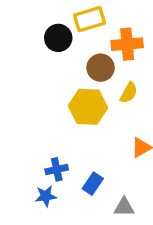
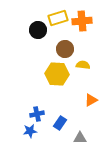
orange cross: (127, 44) -> (82, 21), moved
yellow semicircle: (129, 93) -> (83, 65), turned -112

